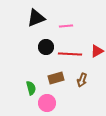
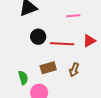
pink line: (66, 26) -> (73, 16), moved

